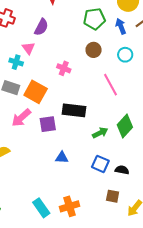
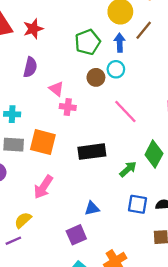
blue arrow: (121, 26) -> (120, 43), turned 35
pink triangle: (28, 48) -> (56, 89), moved
cyan circle: (125, 55) -> (116, 69), moved
pink arrow: (21, 118) -> (43, 187), moved
purple square: (48, 124) -> (76, 235), moved

